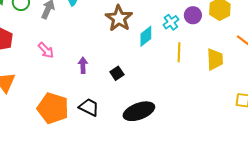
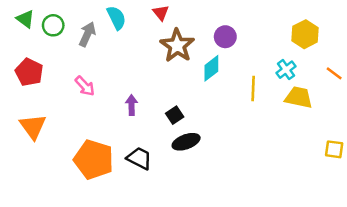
purple circle: (193, 15) -> (225, 37), moved
cyan cross: (171, 22) -> (286, 70), moved
yellow trapezoid: (215, 59) -> (299, 97), turned -75
black ellipse: (139, 111) -> (186, 142), moved, size x0.7

